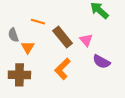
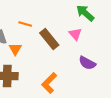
pink triangle: (86, 40) -> (75, 34), moved
orange L-shape: (63, 69) -> (49, 83), moved

